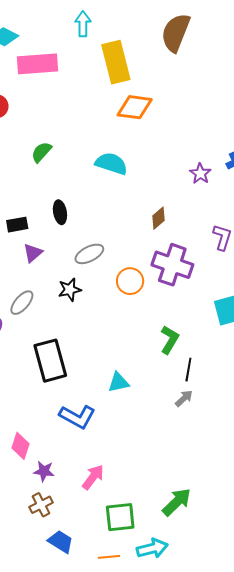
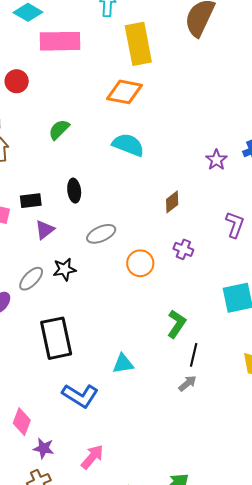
orange diamond: (135, 107) -> (125, 92), moved
purple cross: (172, 265) -> (183, 249), size x0.5
black star: (70, 290) -> (64, 269), moved

